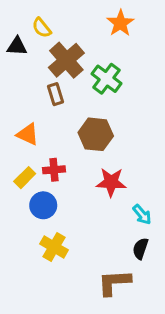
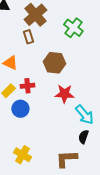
green cross: (107, 79) -> (73, 28), moved
cyan arrow: (142, 215) -> (84, 115), size x1.5
yellow cross: (54, 247) -> (22, 155), moved

